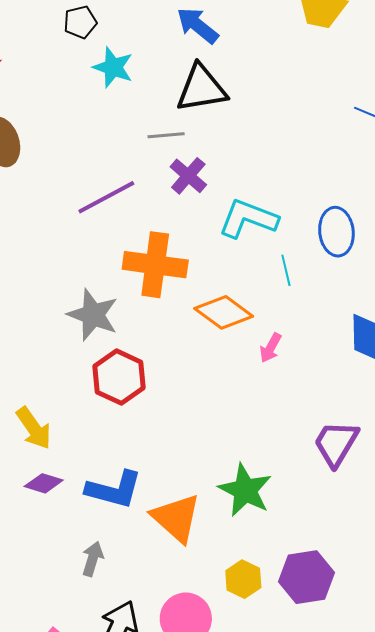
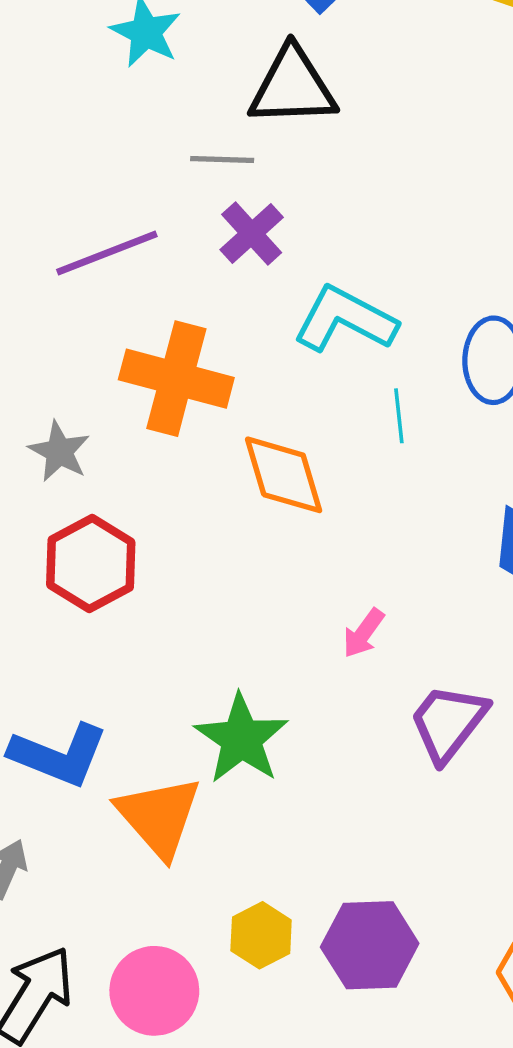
orange diamond: (224, 312) -> (284, 475), turned 30
gray star: (93, 315) -> (59, 451), size x0.7
pink arrow: (271, 348) -> (363, 633), moved
green star: (245, 490) -> (241, 739), moved

